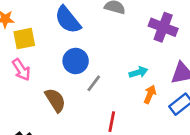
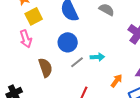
yellow square: (24, 39) -> (34, 16), turned -30
cyan arrow: (138, 72) -> (97, 57), moved

